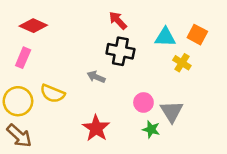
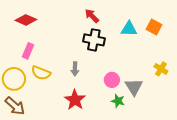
pink rectangle: (23, 58) -> (28, 51), moved
yellow cross: (182, 63) -> (161, 69), moved
gray arrow: (96, 77) -> (75, 69), moved, turned -112

